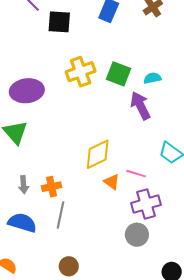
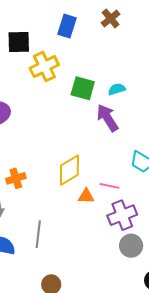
yellow cross: (81, 72) -> (44, 66), moved
orange triangle: (112, 182) -> (86, 196), turned -30
orange cross: (52, 187) -> (16, 178), moved
gray circle: (137, 235) -> (131, 246), moved

